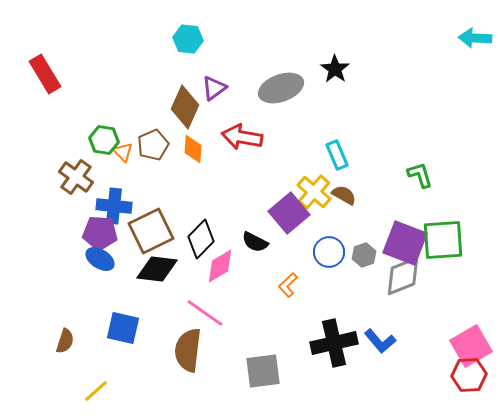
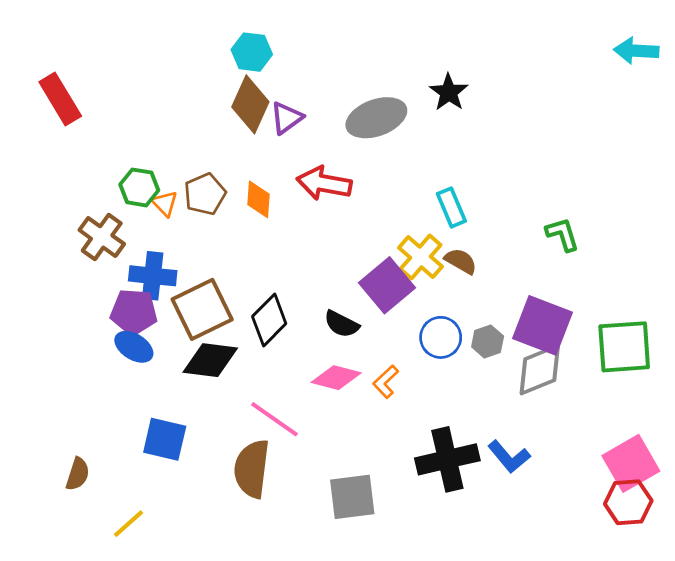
brown diamond: (185, 107) -> (250, 104), moved
green square: (443, 240) -> (624, 347), moved
pink diamond: (220, 266) -> (336, 378), moved, turned 45
brown semicircle: (65, 341) -> (78, 474), moved

